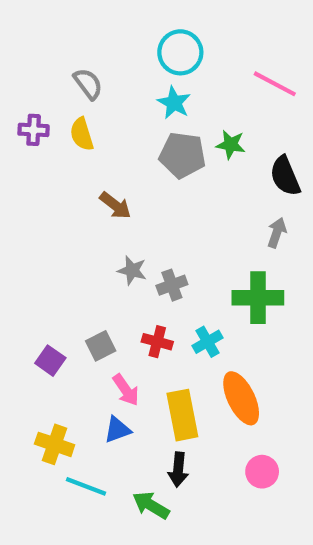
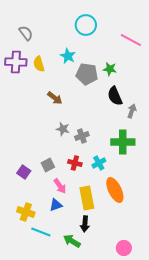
gray semicircle: (88, 84) -> (26, 33), moved
cyan star: (174, 103) -> (68, 56), moved
purple cross: (34, 130) -> (16, 62), size x1.5
black semicircle: (285, 176) -> (115, 96), moved
pink circle: (262, 472) -> (124, 248), moved

